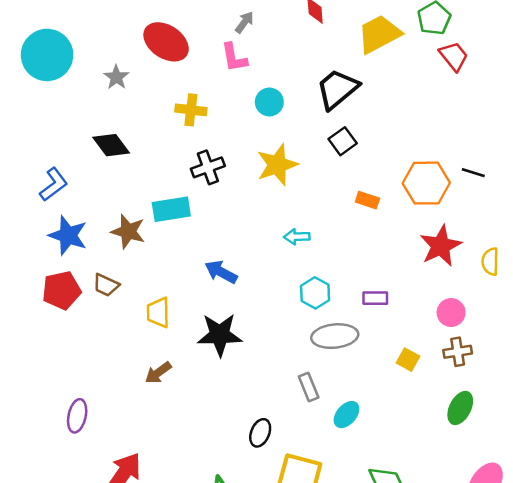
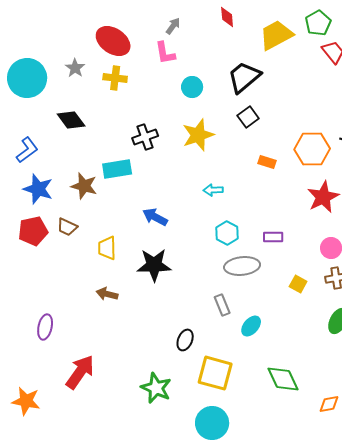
cyan circle: (47, 55) -> (27, 78), moved
yellow cross: (191, 110) -> (115, 78), moved
brown arrow: (158, 373) -> (107, 294), turned 50

